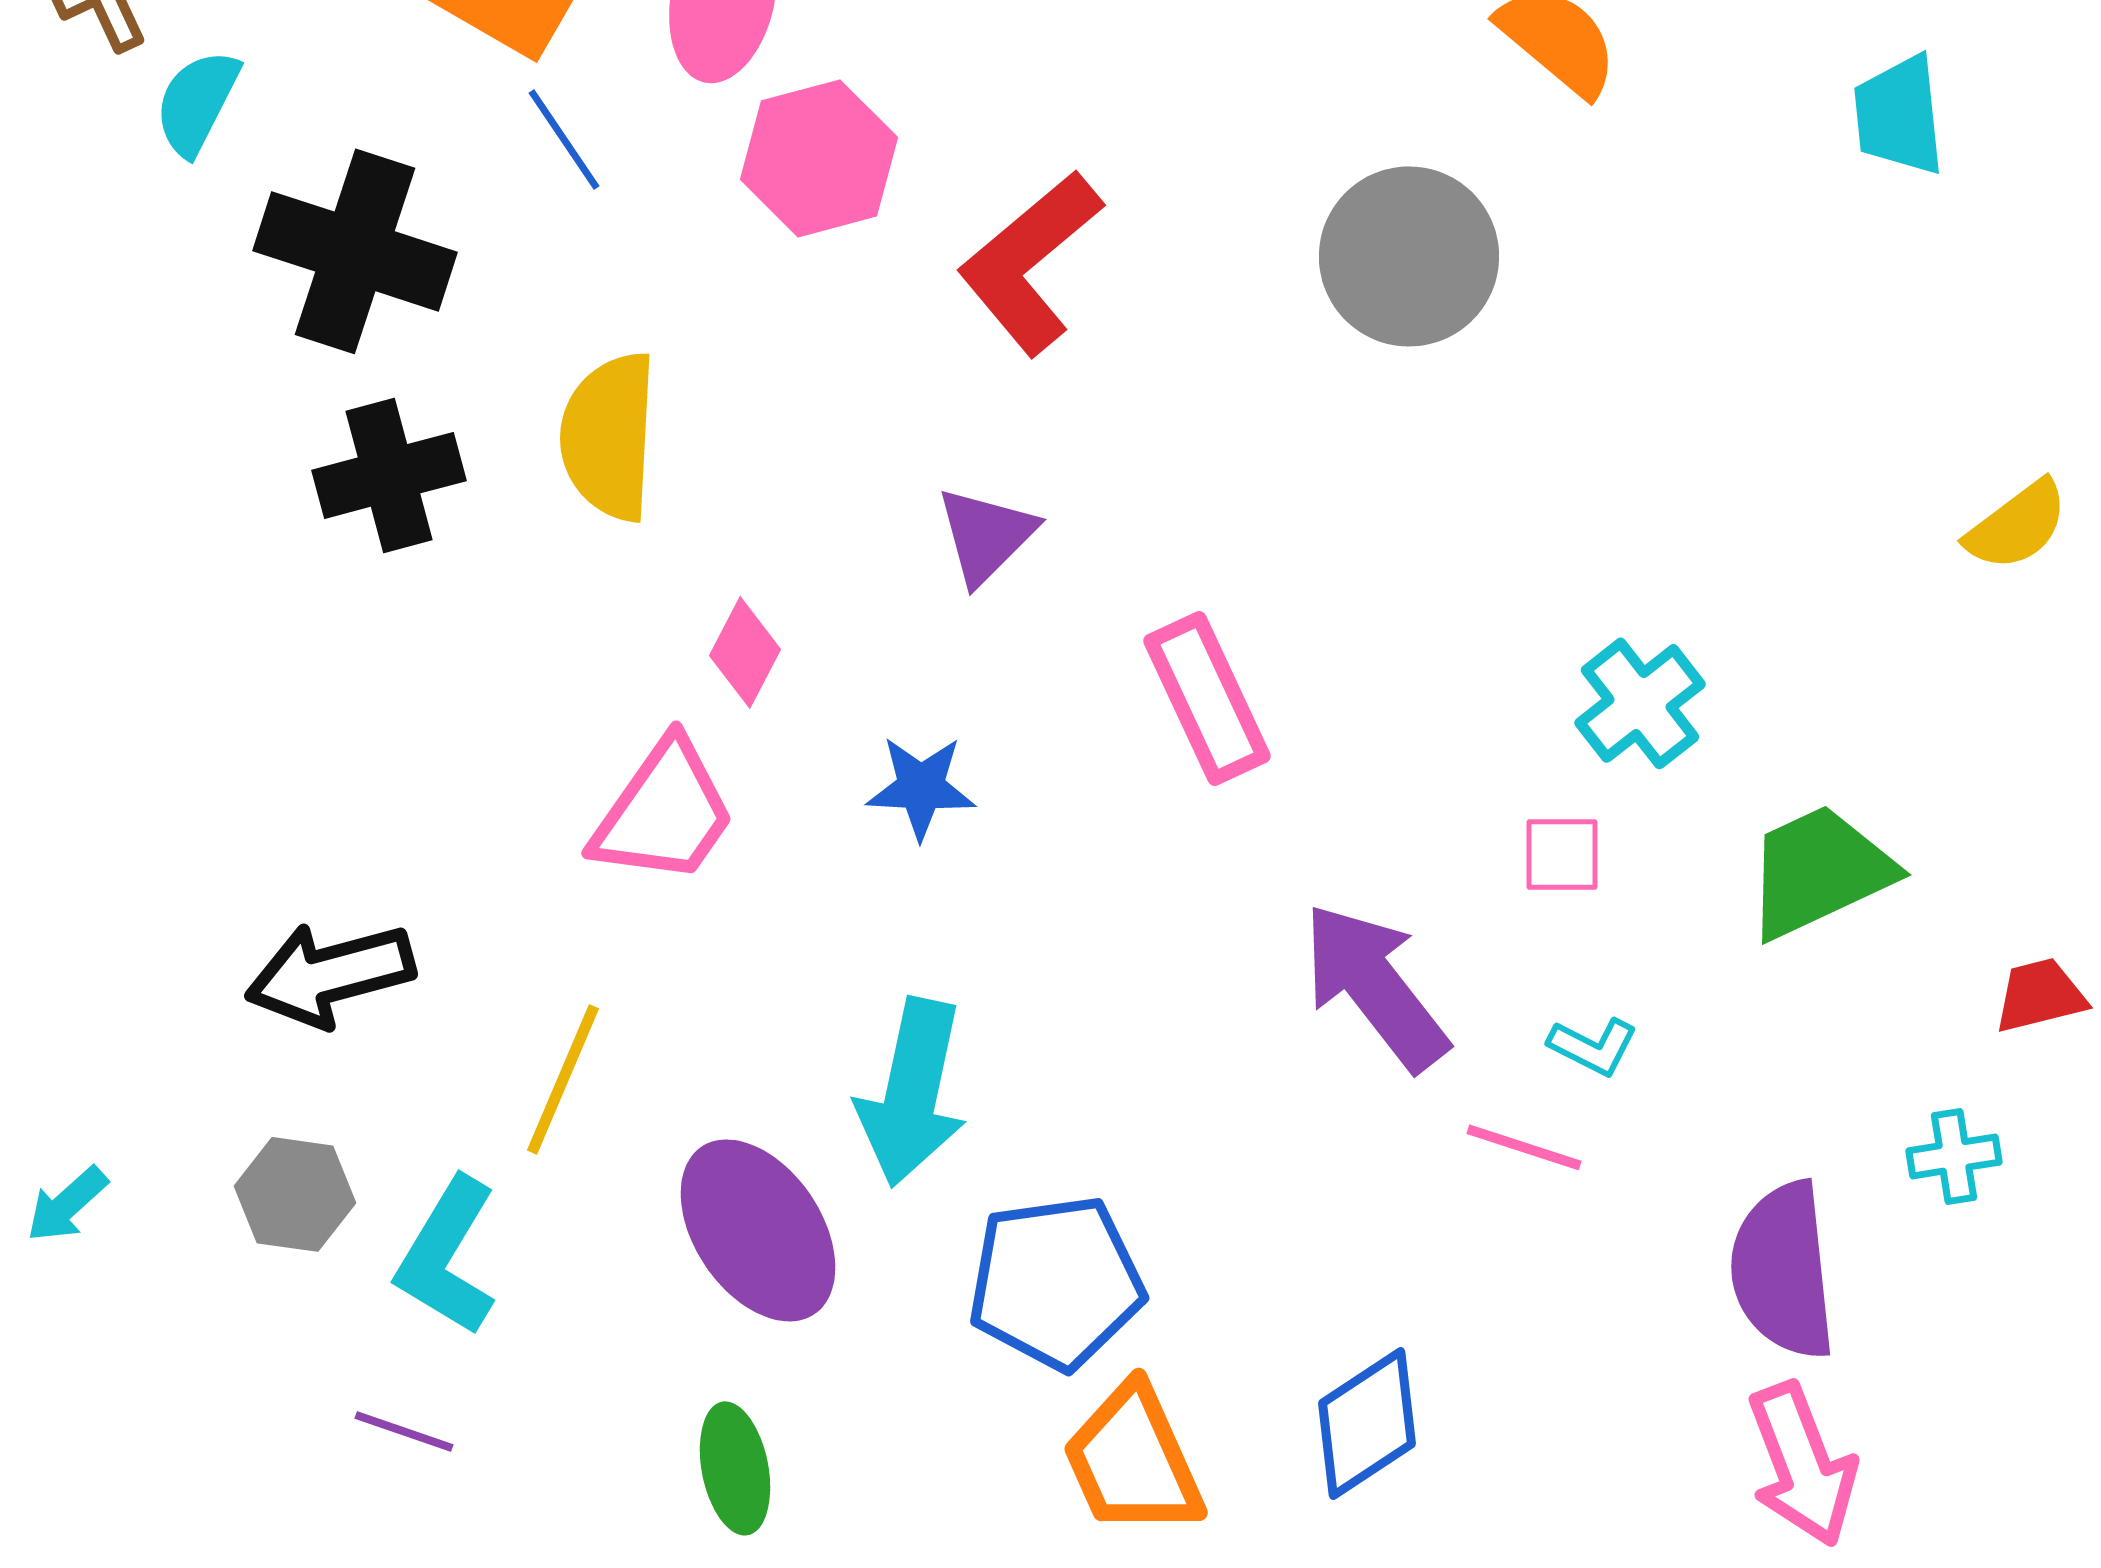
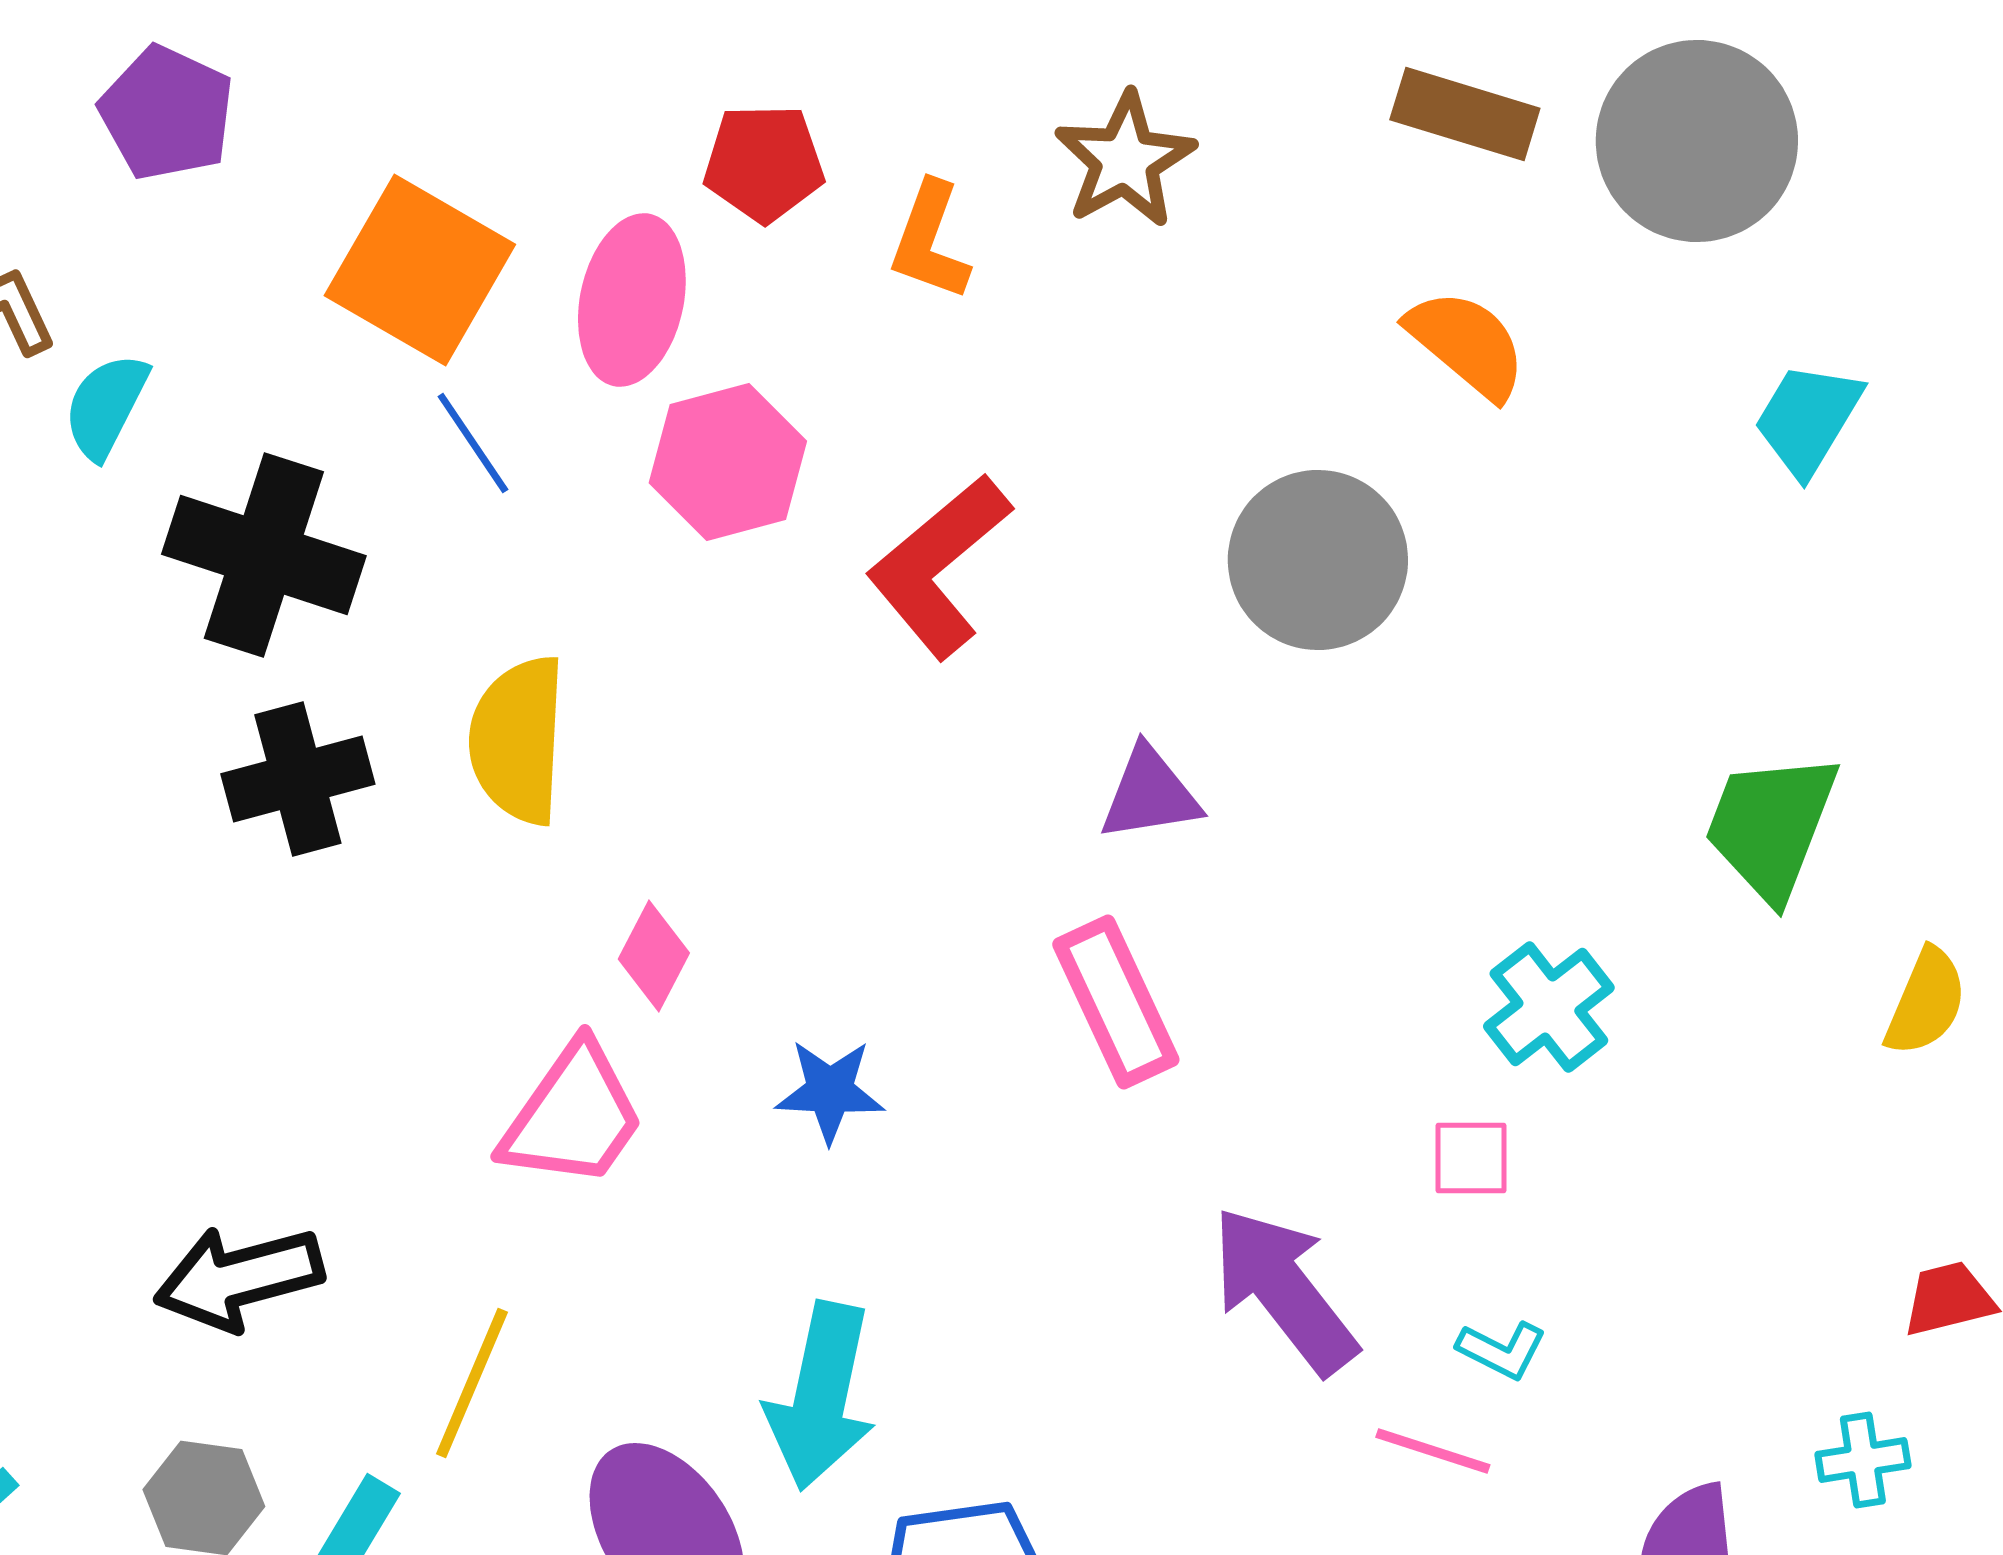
cyan trapezoid: (1899, 115) -> (1808, 419), turned 37
yellow semicircle: (2017, 525) -> (1926, 1002), moved, turned -30
purple triangle: (986, 535) -> (1150, 794), moved, turned 36
green trapezoid: (1819, 871) -> (1771, 826), moved, turned -44

